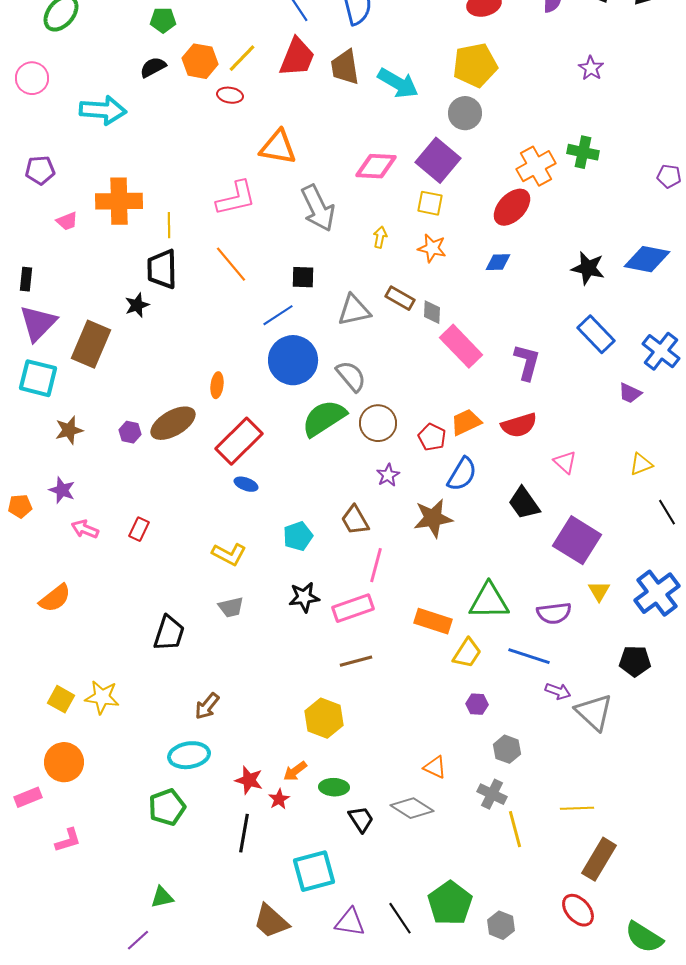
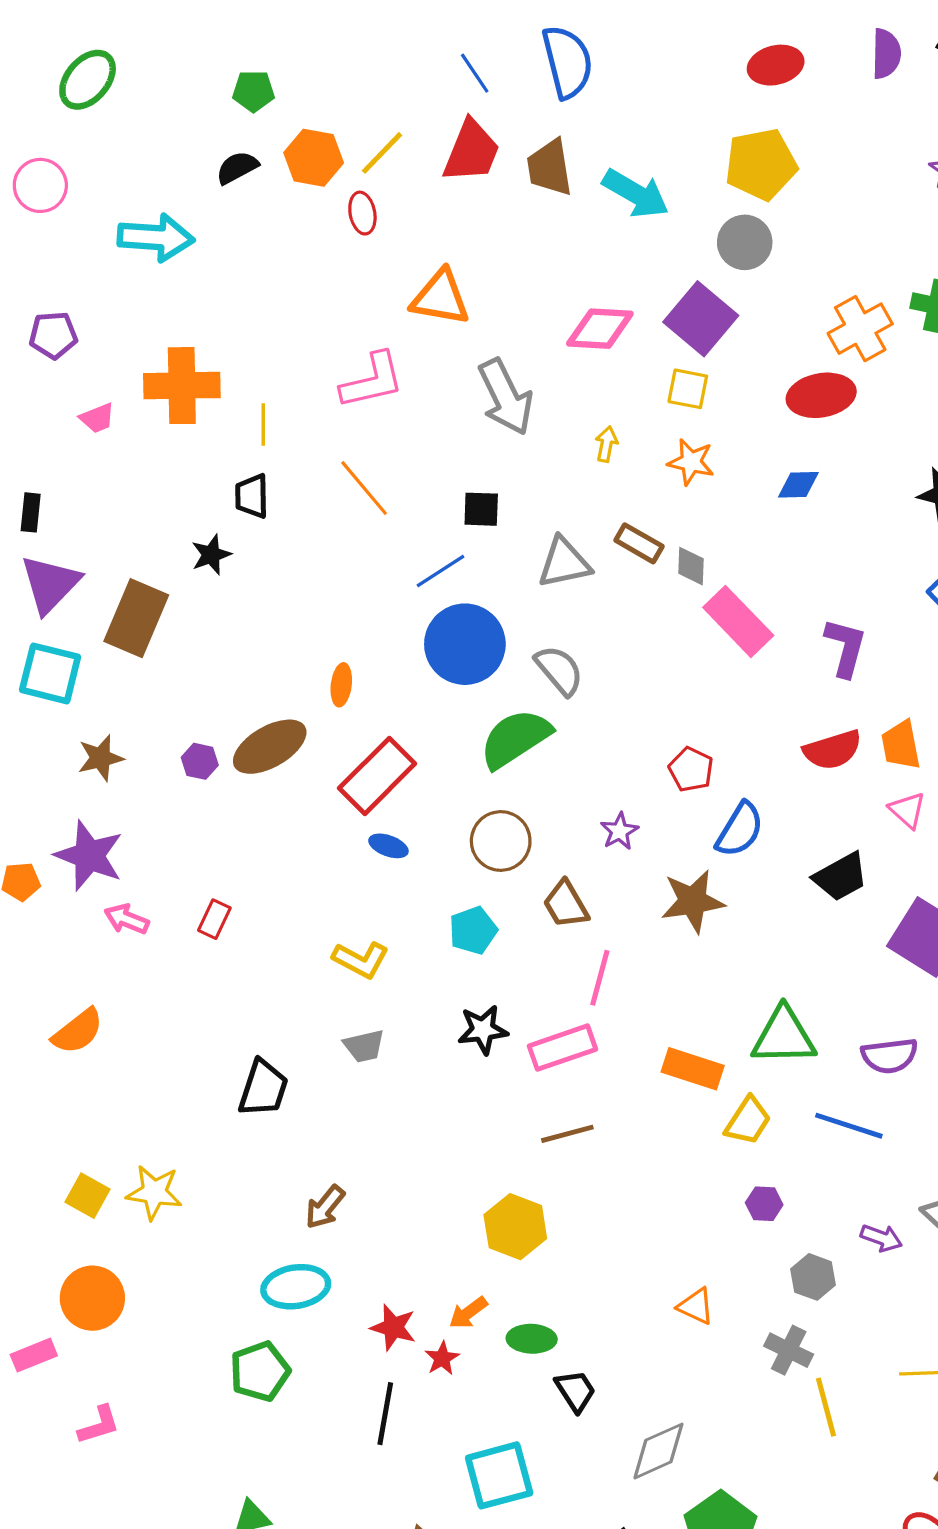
red ellipse: (230, 95) -> (362, 213), turned 70
red ellipse: (512, 207) -> (821, 395), turned 36
black trapezoid: (162, 269) -> (252, 496), size x0.7
orange trapezoid: (466, 422) -> (901, 745), moved, turned -76
brown circle: (378, 423) -> (501, 841), moved
purple star: (62, 490) -> (89, 856), size x1.6
black trapezoid: (524, 503) -> (841, 877), turned -84
purple arrow: (558, 691) -> (881, 1238), moved
gray diamond: (412, 808) -> (658, 1451), moved, turned -57

